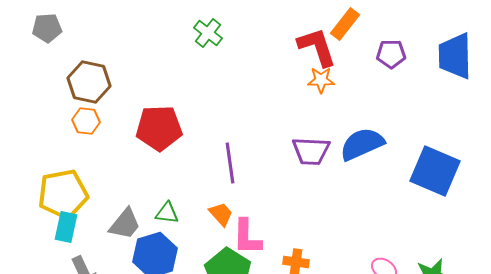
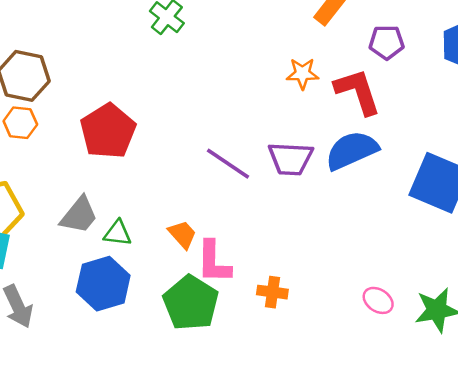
red L-shape: (317, 47) -> (358, 92), moved
red pentagon: (159, 128) -> (108, 131), turned -30
purple line: (230, 163) -> (228, 164), moved, turned -48
gray trapezoid: (125, 224) -> (79, 215), moved

